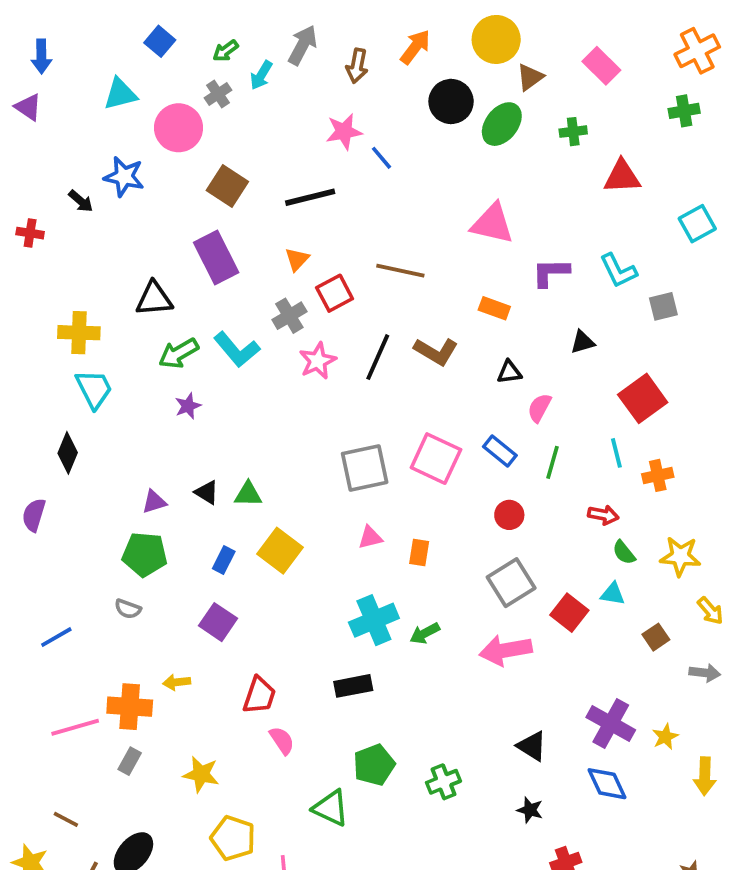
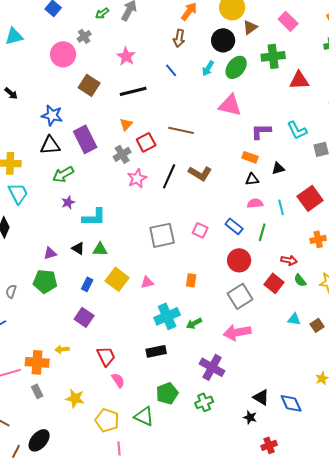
green arrow: (226, 51) -> (102, 13), moved
brown arrow: (357, 66) -> (179, 38), moved
cyan arrow: (261, 75) -> (208, 68), moved
cyan triangle: (120, 94) -> (14, 36), moved
black circle: (451, 101) -> (223, 40), moved
green ellipse: (502, 124) -> (236, 67), moved
pink star: (344, 132) -> (126, 56), moved, turned -30
green cross: (573, 132) -> (273, 56), size x1.6
blue star: (124, 177) -> (52, 115), moved
purple rectangle: (216, 257) -> (85, 139), moved
orange rectangle: (494, 308) -> (250, 157), moved
cyan L-shape: (237, 350) -> (94, 217), moved, turned -50
black triangle: (509, 372) -> (252, 179), moved
pink semicircle: (539, 408) -> (255, 203), turned 56
cyan line: (616, 453) -> (281, 207), moved
pink square: (436, 459) -> (200, 230), size x0.6
red circle: (509, 515) -> (239, 260), size x1.5
pink triangle: (370, 537) -> (147, 282), moved
cyan triangle: (613, 594) -> (294, 319), moved
gray semicircle: (128, 609) -> (11, 291), moved, turned 88
red square: (569, 613) -> (274, 283), moved
red trapezoid: (259, 695) -> (106, 356), turned -45
purple cross: (611, 724) -> (212, 367), moved
black triangle: (532, 746) -> (261, 397), moved
gray rectangle: (130, 761) -> (37, 391), turned -56
yellow pentagon: (233, 838) -> (107, 420), moved

